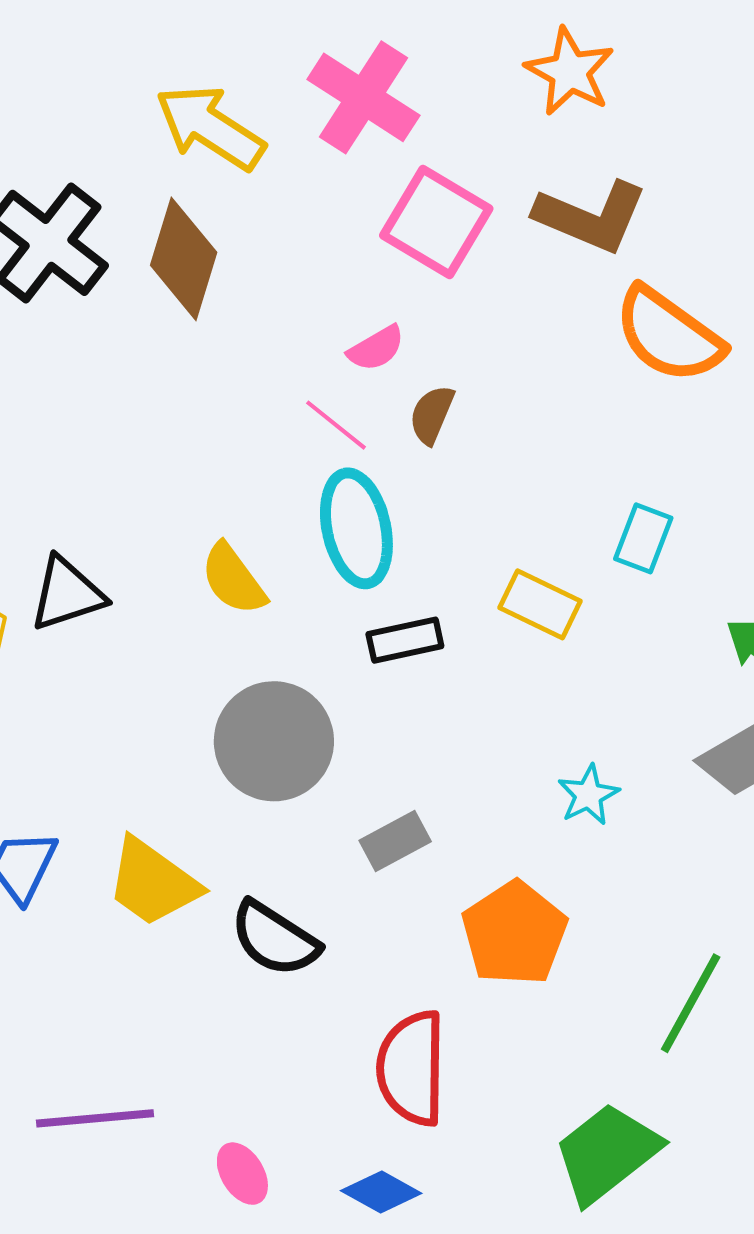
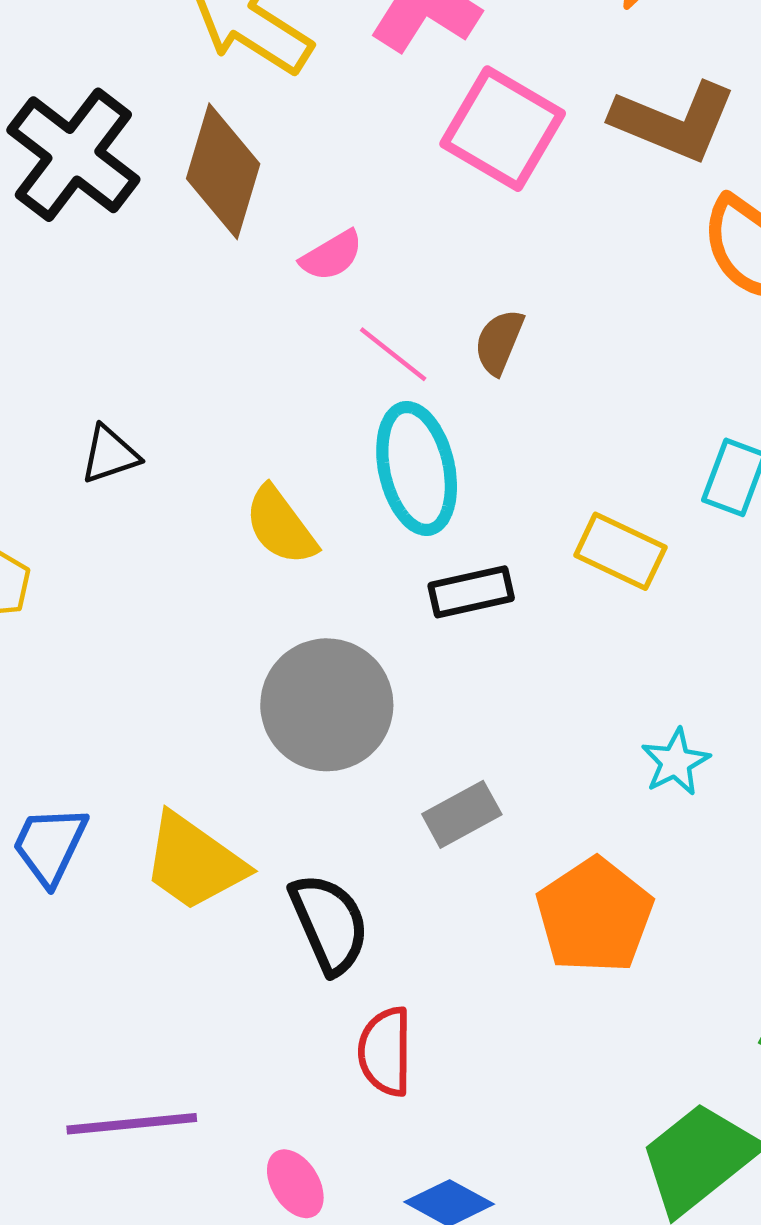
pink semicircle: (376, 348) -> (332, 256), moved
black triangle: (67, 594) -> (110, 455), moved, size x0.7
black semicircle: (275, 939) -> (329, 923), turned -146
red semicircle: (412, 1068) -> (385, 1052), moved, size x0.7

